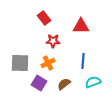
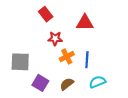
orange cross: (48, 63) -> (67, 57), moved

